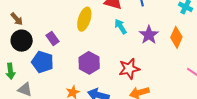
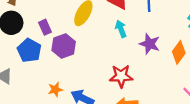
purple star: (149, 35) -> (150, 44), turned -30
purple hexagon: (89, 63) -> (64, 46), moved

